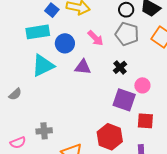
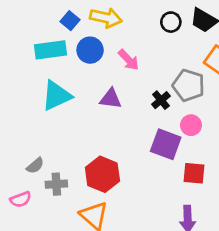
gray pentagon: (127, 34) -> (189, 85), moved
blue circle: (65, 43) -> (90, 50), moved
gray semicircle: (15, 94) -> (35, 166), moved
red hexagon: (110, 137) -> (102, 174), moved

